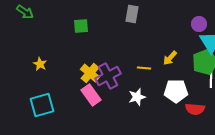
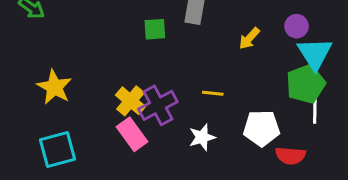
green square: (81, 26) -> (155, 29), moved
yellow arrow: (170, 58) -> (249, 38), moved
yellow star: (40, 64) -> (54, 87), size x1.6

